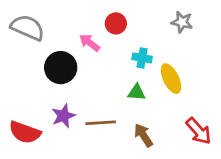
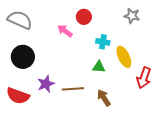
black circle: (61, 68) -> (23, 57), moved
red arrow: (199, 131) -> (144, 78), moved, turned 60

